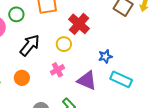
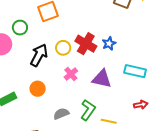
red cross: (79, 24) -> (86, 44), moved
yellow circle: (64, 44) -> (63, 48), moved
blue star: (105, 56) -> (109, 43), moved

